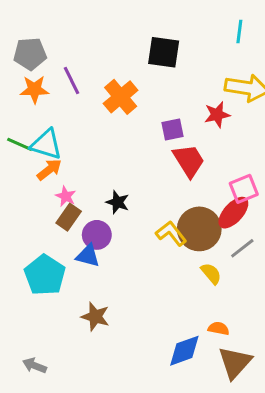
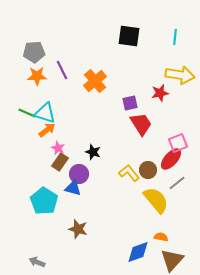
black square: (164, 52) -> (129, 36), moved
brown circle: (199, 229) -> (148, 170), size x0.6
yellow semicircle: (211, 274) -> (156, 200), size x1.8

